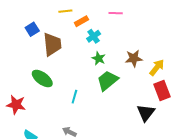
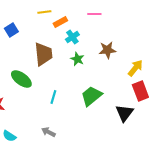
brown trapezoid: (52, 44) -> (43, 54), moved
brown star: (134, 58) -> (107, 50), moved
green trapezoid: (108, 81) -> (91, 96), moved

